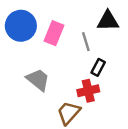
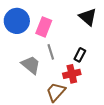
black triangle: (108, 21) -> (88, 17), turned 42
gray line: (86, 42) -> (51, 52), moved

